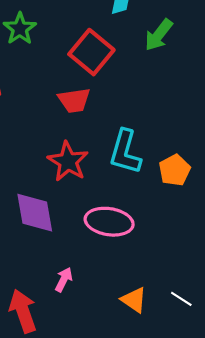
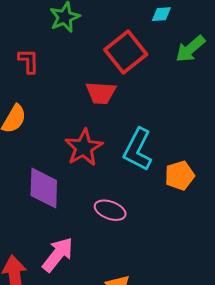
pink ellipse: (109, 222) -> (110, 210), size x0.7
pink arrow: (64, 280) -> (58, 255), size x1.6

